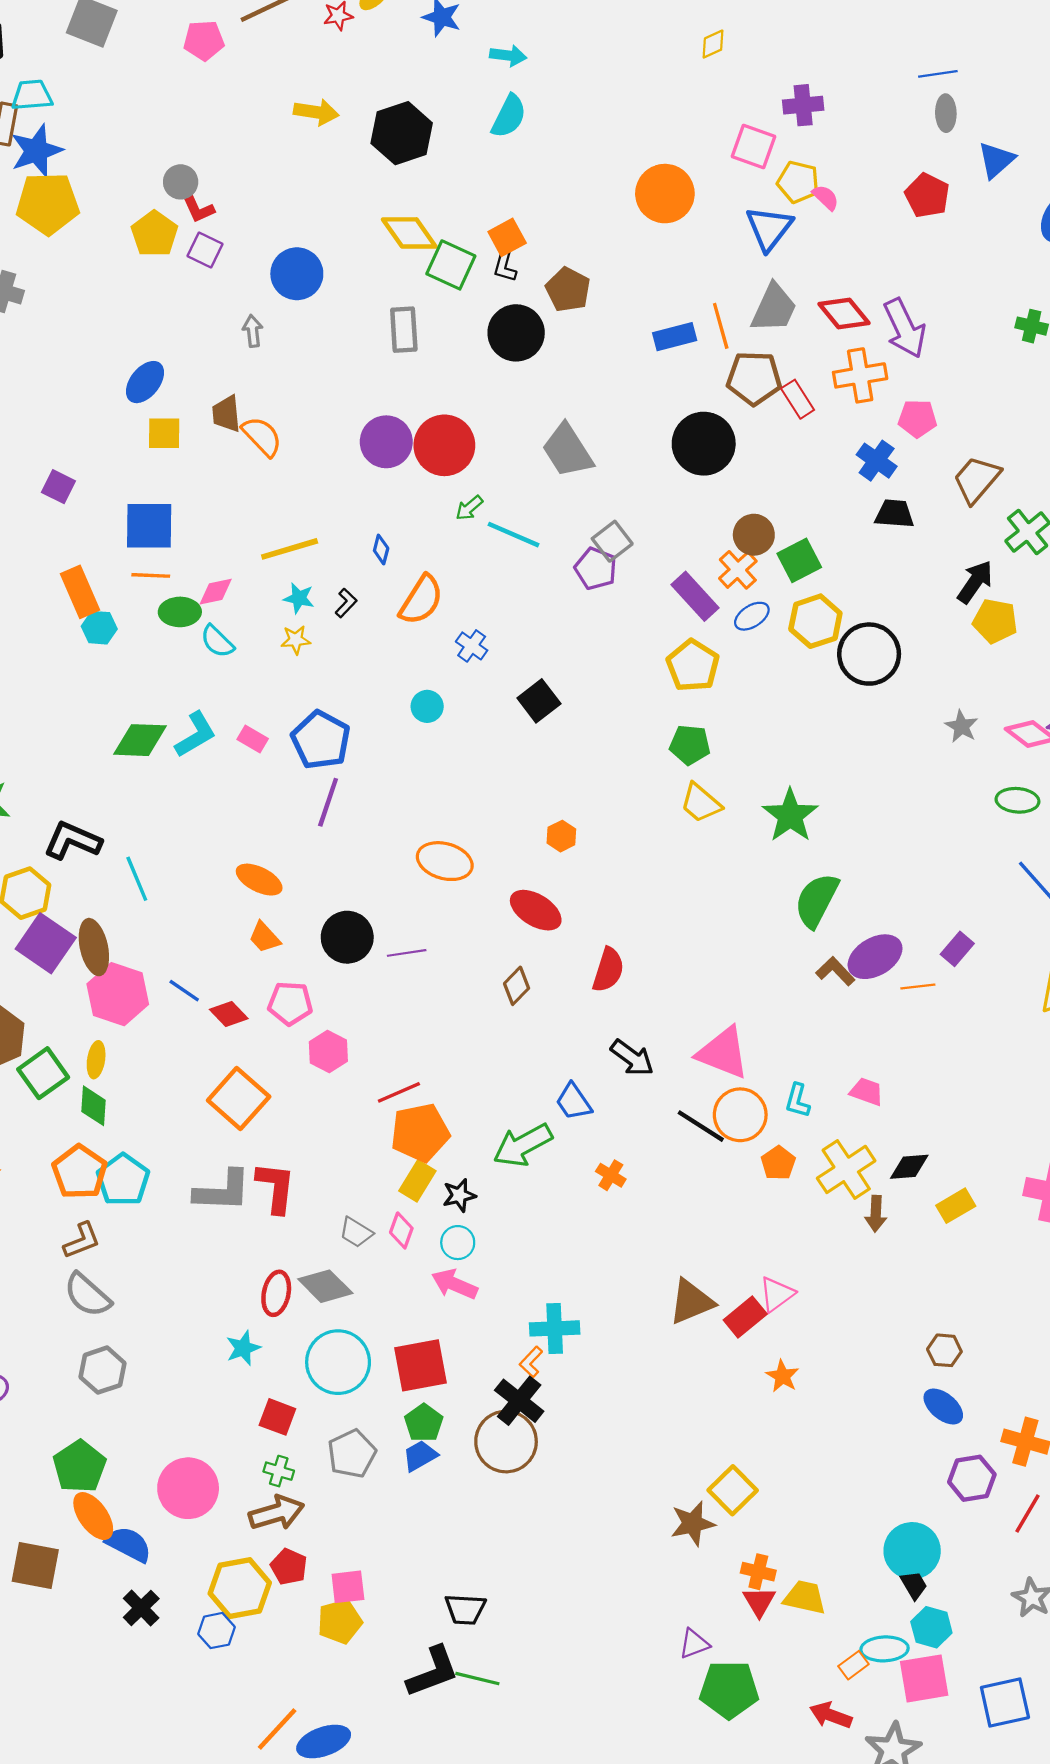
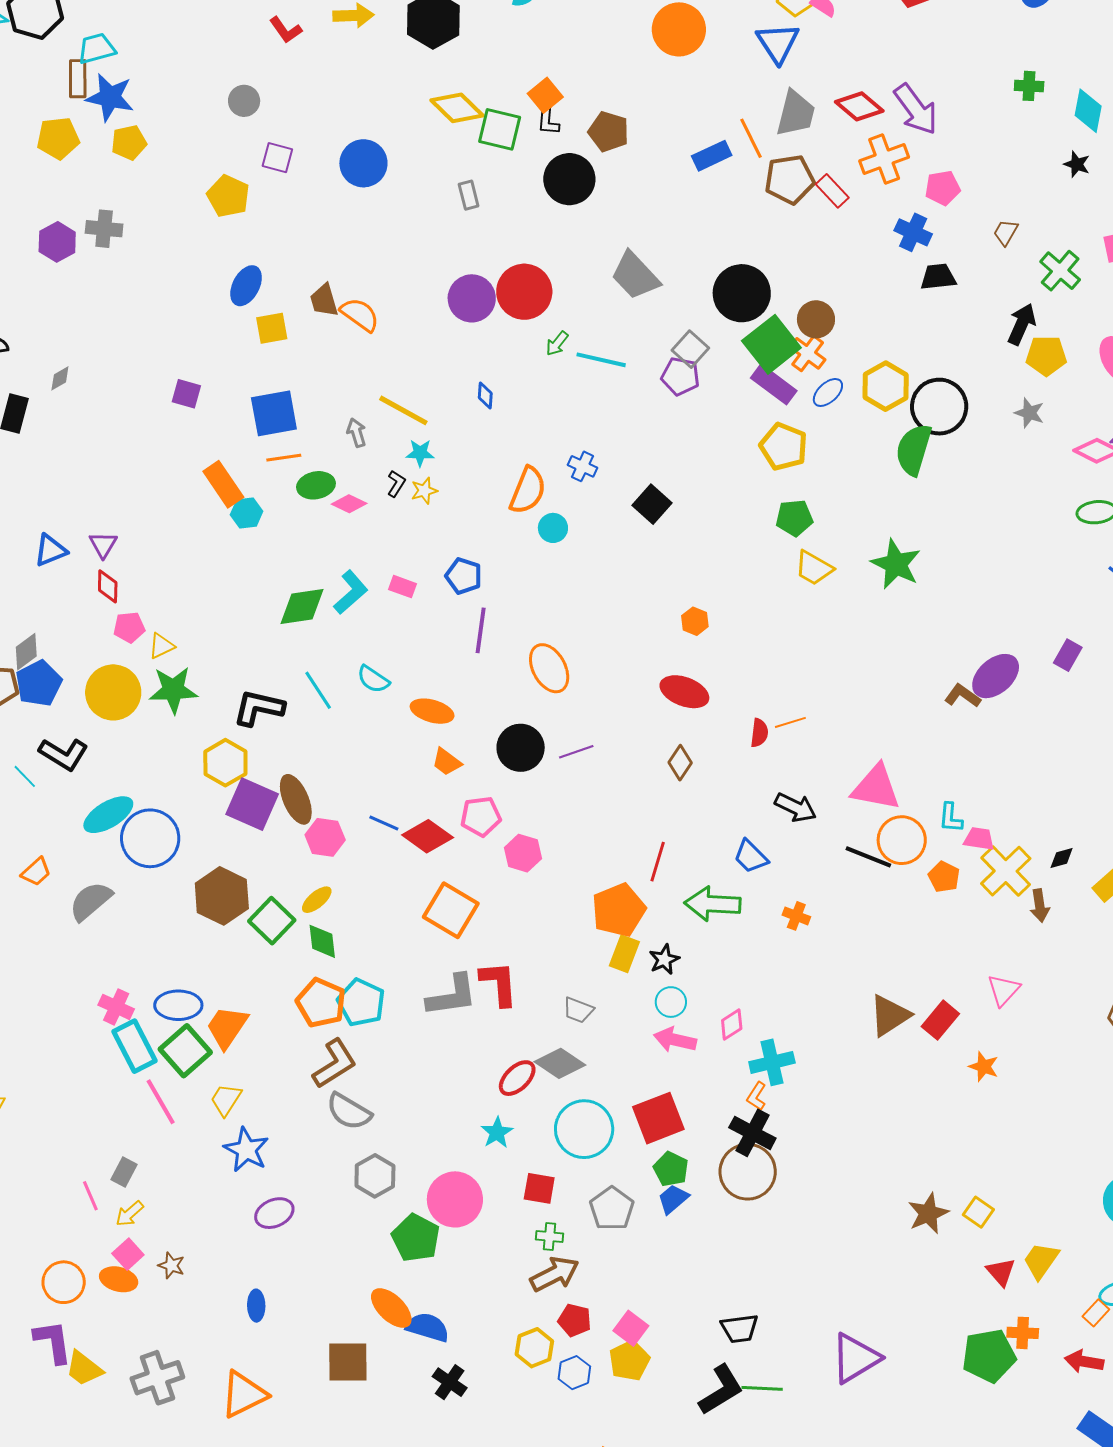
blue star: (36, 151) -> (110, 97), turned -30
yellow pentagon: (48, 203) -> (129, 143), size x0.6
red L-shape: (197, 207) -> (286, 30), moved
yellow pentagon: (154, 234) -> (228, 196), moved
gray rectangle: (404, 330) -> (469, 195), size x0.7
gray arrow: (253, 331) -> (357, 433), moved
black circle: (704, 444) -> (742, 293), moved
brown trapezoid: (977, 479) -> (1006, 232), size x0.6
yellow line: (290, 549) -> (403, 410), turned 56
green square: (799, 560) -> (771, 344), moved, size x1.4
pink diamond: (216, 592) -> (349, 504), moved, turned 48
orange semicircle: (421, 600) -> (528, 490), moved
black L-shape: (346, 603) -> (396, 484), moved
cyan semicircle: (217, 641) -> (373, 679), moved
gray star: (962, 726) -> (1029, 413), moved
blue pentagon: (321, 740) -> (464, 576), size x0.7
orange ellipse: (445, 861) -> (549, 668), moved, turned 57
cyan line: (137, 879) -> (318, 690), moved
green semicircle: (817, 900) -> (914, 450), moved
red semicircle: (608, 970) -> (759, 733), size x0.7
orange line: (918, 987) -> (790, 722), moved
pink hexagon: (118, 994) -> (325, 837), size x0.7
red diamond: (229, 1014) -> (428, 836), size x1.4
yellow ellipse: (96, 1060) -> (317, 900), turned 52
red line: (399, 1092) -> (658, 862), moved, turned -39
pink trapezoid: (867, 1092) -> (979, 839), moved
green arrow: (523, 1145) -> (713, 904), turned 42
black diamond: (909, 1167) -> (1062, 858), size x0.7
pink diamond: (401, 1230) -> (732, 1025), moved, turned 48
brown L-shape: (82, 1241) -> (335, 1064), size x1.4
red ellipse: (276, 1293) -> (517, 1078), turned 45
pink triangle: (777, 1294) -> (1004, 990), moved
green pentagon: (79, 1466) -> (416, 1238), moved
pink circle: (188, 1488) -> (455, 1199), moved
yellow square: (733, 1490) -> (978, 1212), moved, size x0.7
orange cross: (758, 1572) -> (1023, 1333), moved
pink square: (348, 1587) -> (631, 1328), turned -36
yellow hexagon: (240, 1588) -> (534, 1348), size x0.7
yellow trapezoid: (805, 1597) -> (1041, 1261), turned -57
blue hexagon: (217, 1631) -> (574, 1373), moved
purple triangle: (694, 1644) -> (855, 1358), moved, size x1.8

